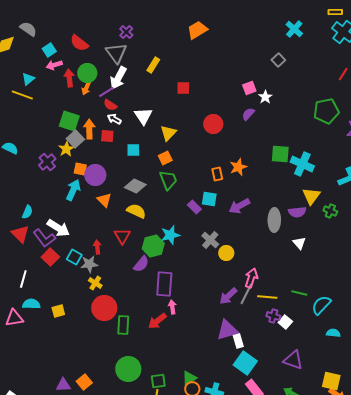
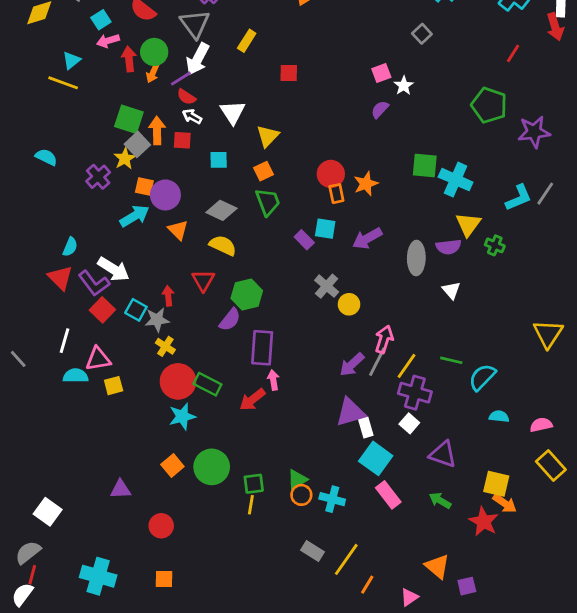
green pentagon: (326, 111) -> (489, 105), turned 30
red circle: (213, 124) -> (331, 174), moved
cyan arrow: (73, 190) -> (135, 216), turned 35
cyan star: (170, 235) -> (182, 416), moved
yellow line: (267, 297) -> (406, 366), turned -60
purple cross: (273, 316) -> (415, 393), size x1.6
pink triangle: (14, 318) -> (98, 359), moved
white square: (285, 322) -> (409, 423), moved
green rectangle: (123, 325) -> (207, 384), moved, turned -66
orange square: (84, 382) -> (172, 465), moved

